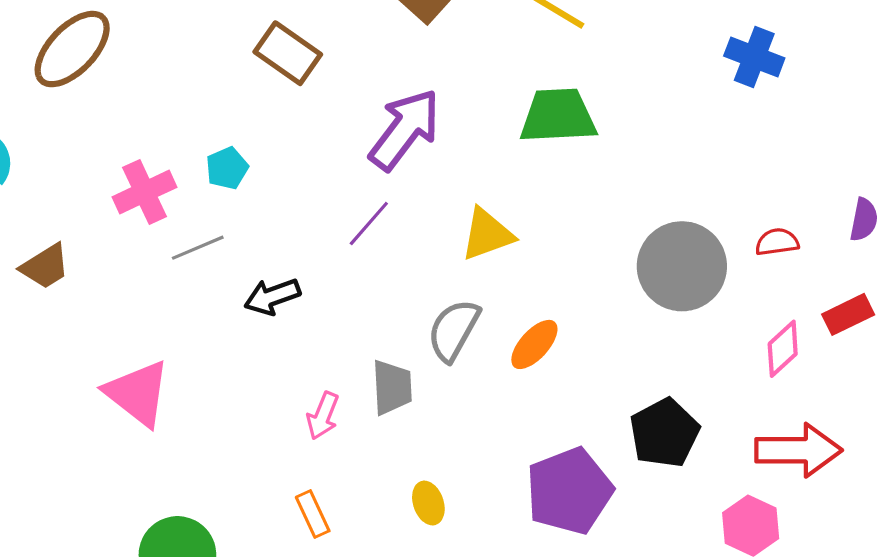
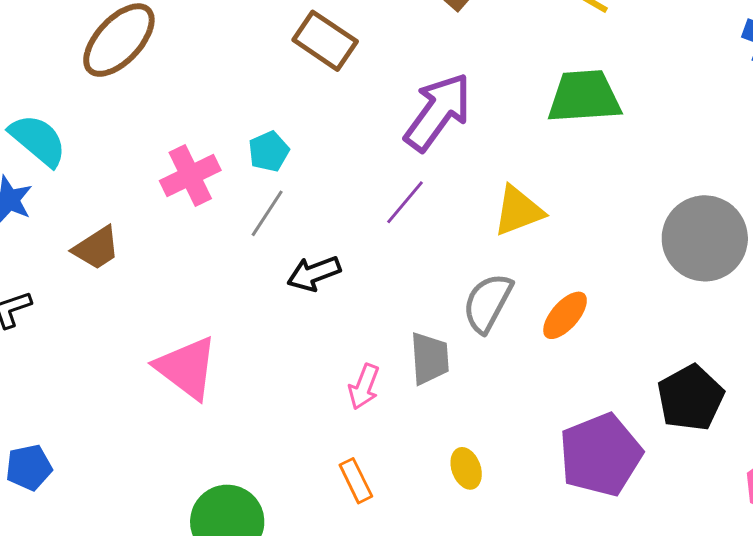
gray line: (198, 248) -> (267, 213), moved, turned -33

